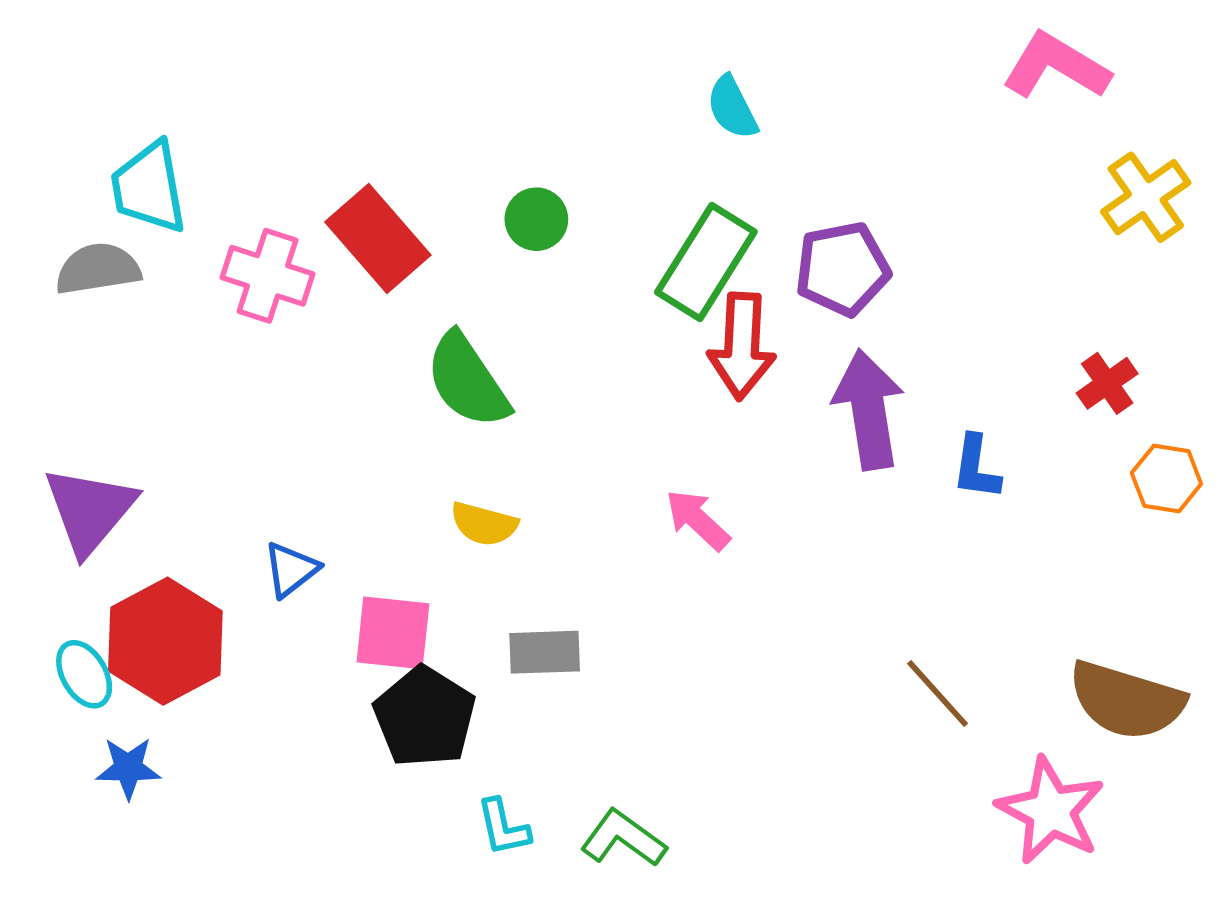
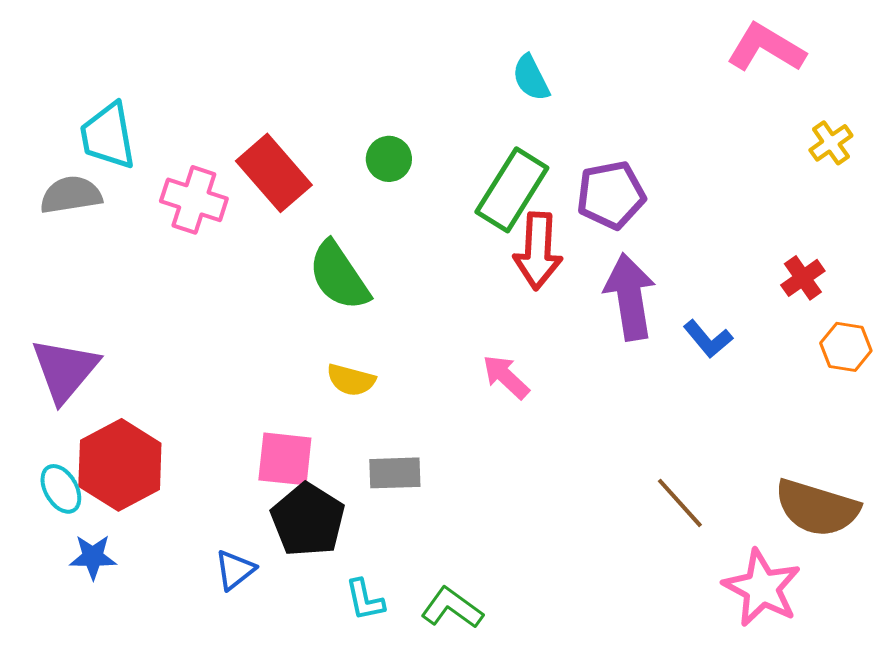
yellow cross: (1146, 197) -> (831, 143), size x0.7
blue L-shape: (976, 467) -> (708, 339), turned -48
blue triangle: (291, 569) -> (235, 570), moved

